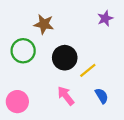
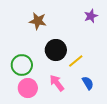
green circle: (23, 51) -> (22, 65), moved
pink circle: (17, 102) -> (28, 88), moved

